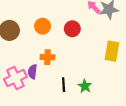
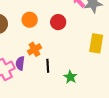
orange cross: (47, 57) -> (34, 49), turned -32
black line: (64, 85) -> (48, 66), moved

